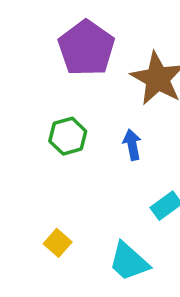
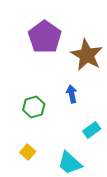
green hexagon: (68, 136) -> (34, 107), moved

